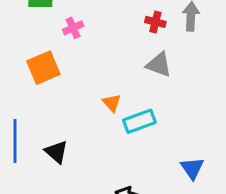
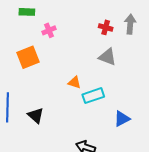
orange triangle: (112, 103) -> (75, 82), turned -32
blue triangle: (192, 168) -> (122, 119), moved, turned 36

